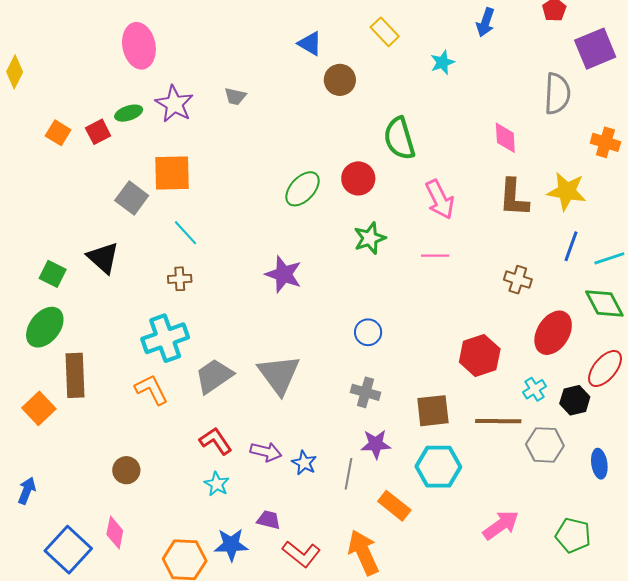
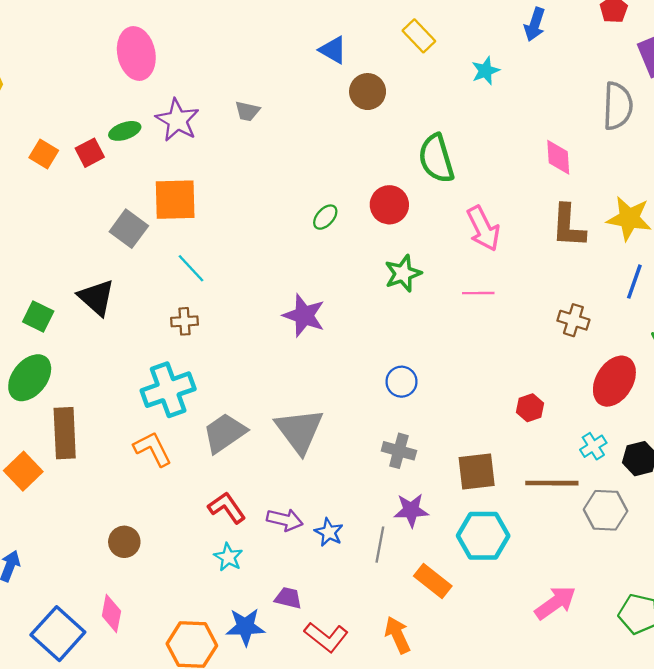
green ellipse: (303, 189) -> (325, 217), size x0.6
red hexagon: (480, 356) -> (530, 408), size x0.6
orange arrow: (363, 552) -> (398, 635), size x0.7

